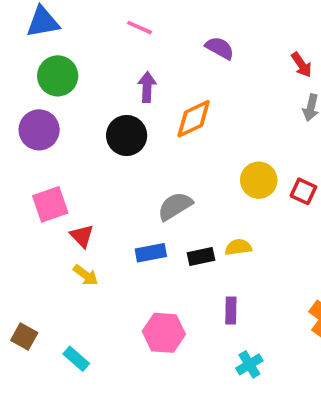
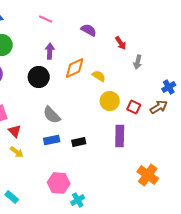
red arrow: (302, 65) -> (121, 43), moved
gray semicircle: (175, 206) -> (52, 115), moved, turned -102
yellow semicircle: (238, 247) -> (99, 76), moved, turned 40
purple rectangle: (231, 310) -> (120, 136), moved, size x1.5
cyan cross: (249, 364) -> (78, 200), moved

